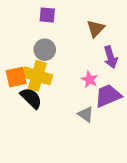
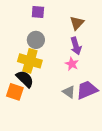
purple arrow: (111, 57) -> (76, 46), moved
orange square: (16, 77) -> (15, 92), moved, turned 30
purple trapezoid: (108, 96) -> (87, 90), moved

